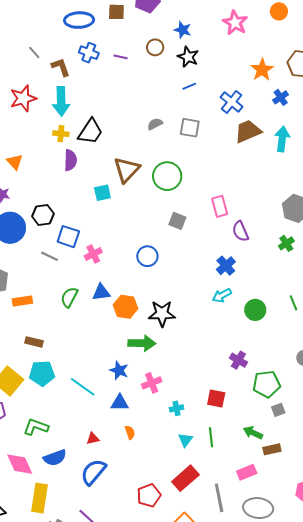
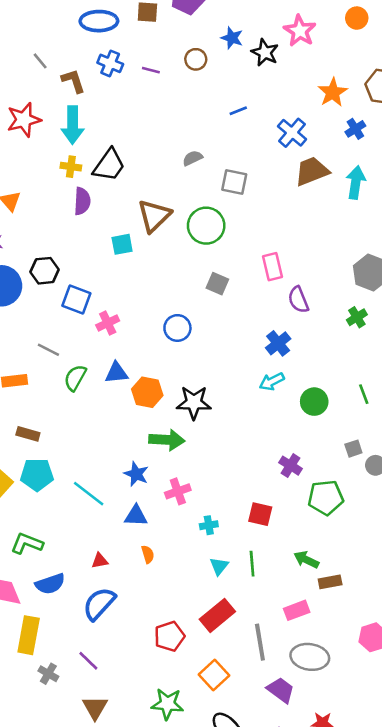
black star: (188, 57) -> (265, 52), moved
gray square: (190, 128) -> (234, 182), moved
gray line: (50, 256) -> (48, 350), moved
gray square: (278, 410) -> (353, 449), moved

